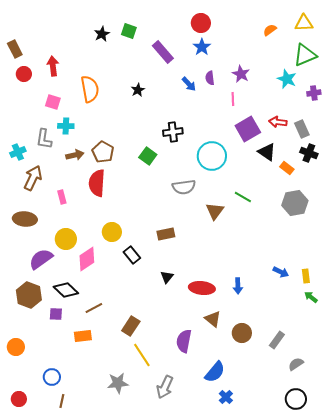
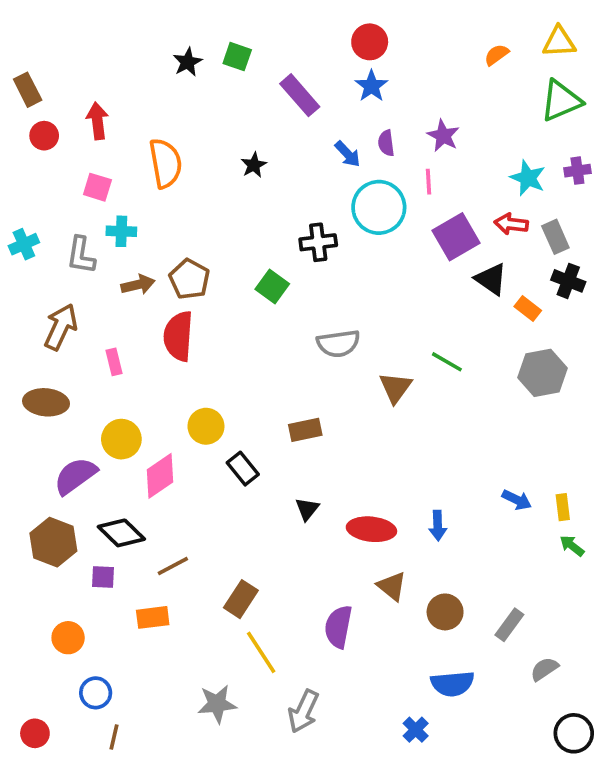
cyan star: (287, 79) -> (528, 178), moved
cyan cross: (18, 152) -> (24, 244), moved
cyan circle: (212, 156) -> (379, 207), moved
orange circle: (16, 347) -> (68, 638), moved
blue semicircle: (215, 372) -> (452, 684), moved, turned 45
black circle: (296, 399) -> (574, 733), moved

